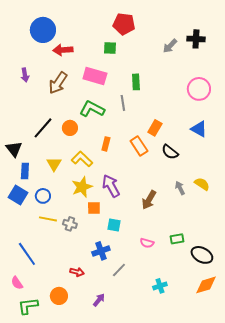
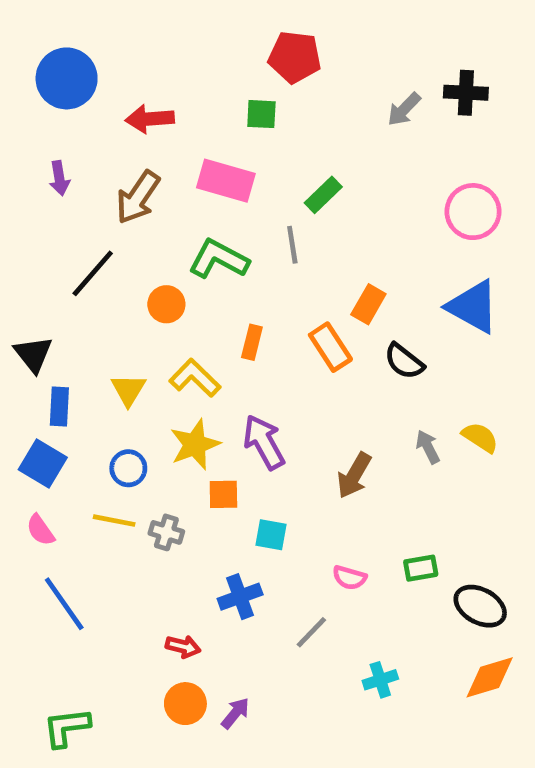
blue circle: (43, 30) -> (67, 78), moved
green rectangle: (136, 82) -> (323, 195), turned 49
black line: (43, 128) -> (93, 273), moved
blue triangle: (199, 129) -> (473, 307), size x1.4
blue circle: (43, 196) -> (128, 468), moved
gray line: (119, 270) -> (311, 632), moved
pink semicircle: (17, 283) -> (40, 530), moved
orange circle: (59, 296) -> (185, 704), moved

